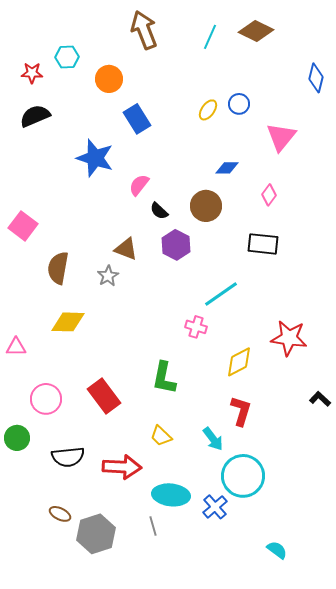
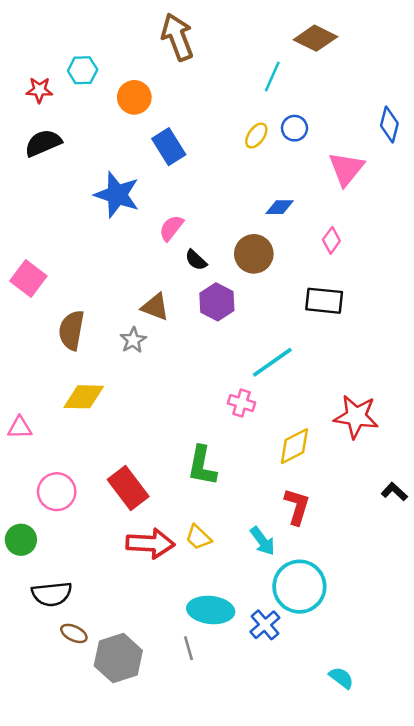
cyan line: (210, 37) -> (272, 76), moved
blue diamond: (316, 78) -> (389, 124), moved
black semicircle: (68, 457) -> (52, 594), moved
red arrow: (122, 467) -> (150, 543), moved

